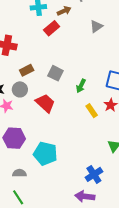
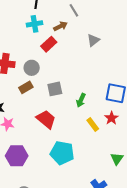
gray square: (55, 73) -> (55, 89), turned -35
gray circle: (20, 89) -> (32, 68), moved
cyan pentagon: (45, 154) -> (62, 153), moved

